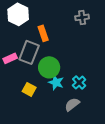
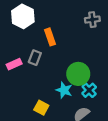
gray rectangle: (29, 52) -> (35, 58), size x0.6
green circle: (49, 67) -> (78, 74), moved
yellow square: (29, 89) -> (41, 108), moved

